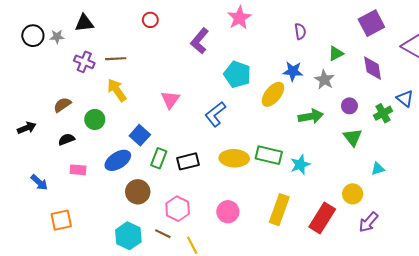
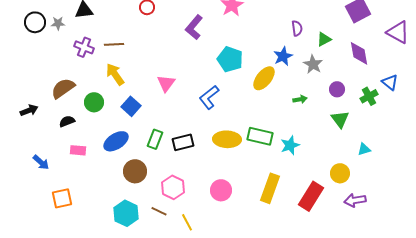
purple semicircle: (300, 31) -> (297, 28), moved
blue star: (293, 71) -> (283, 56), turned -30
brown semicircle: (62, 105) -> (63, 88), size x1.4
green arrow: (311, 116) -> (300, 99), size x0.6
blue square: (140, 135) -> (131, 106), moved
purple arrow: (368, 222) -> (355, 200), turned 40

